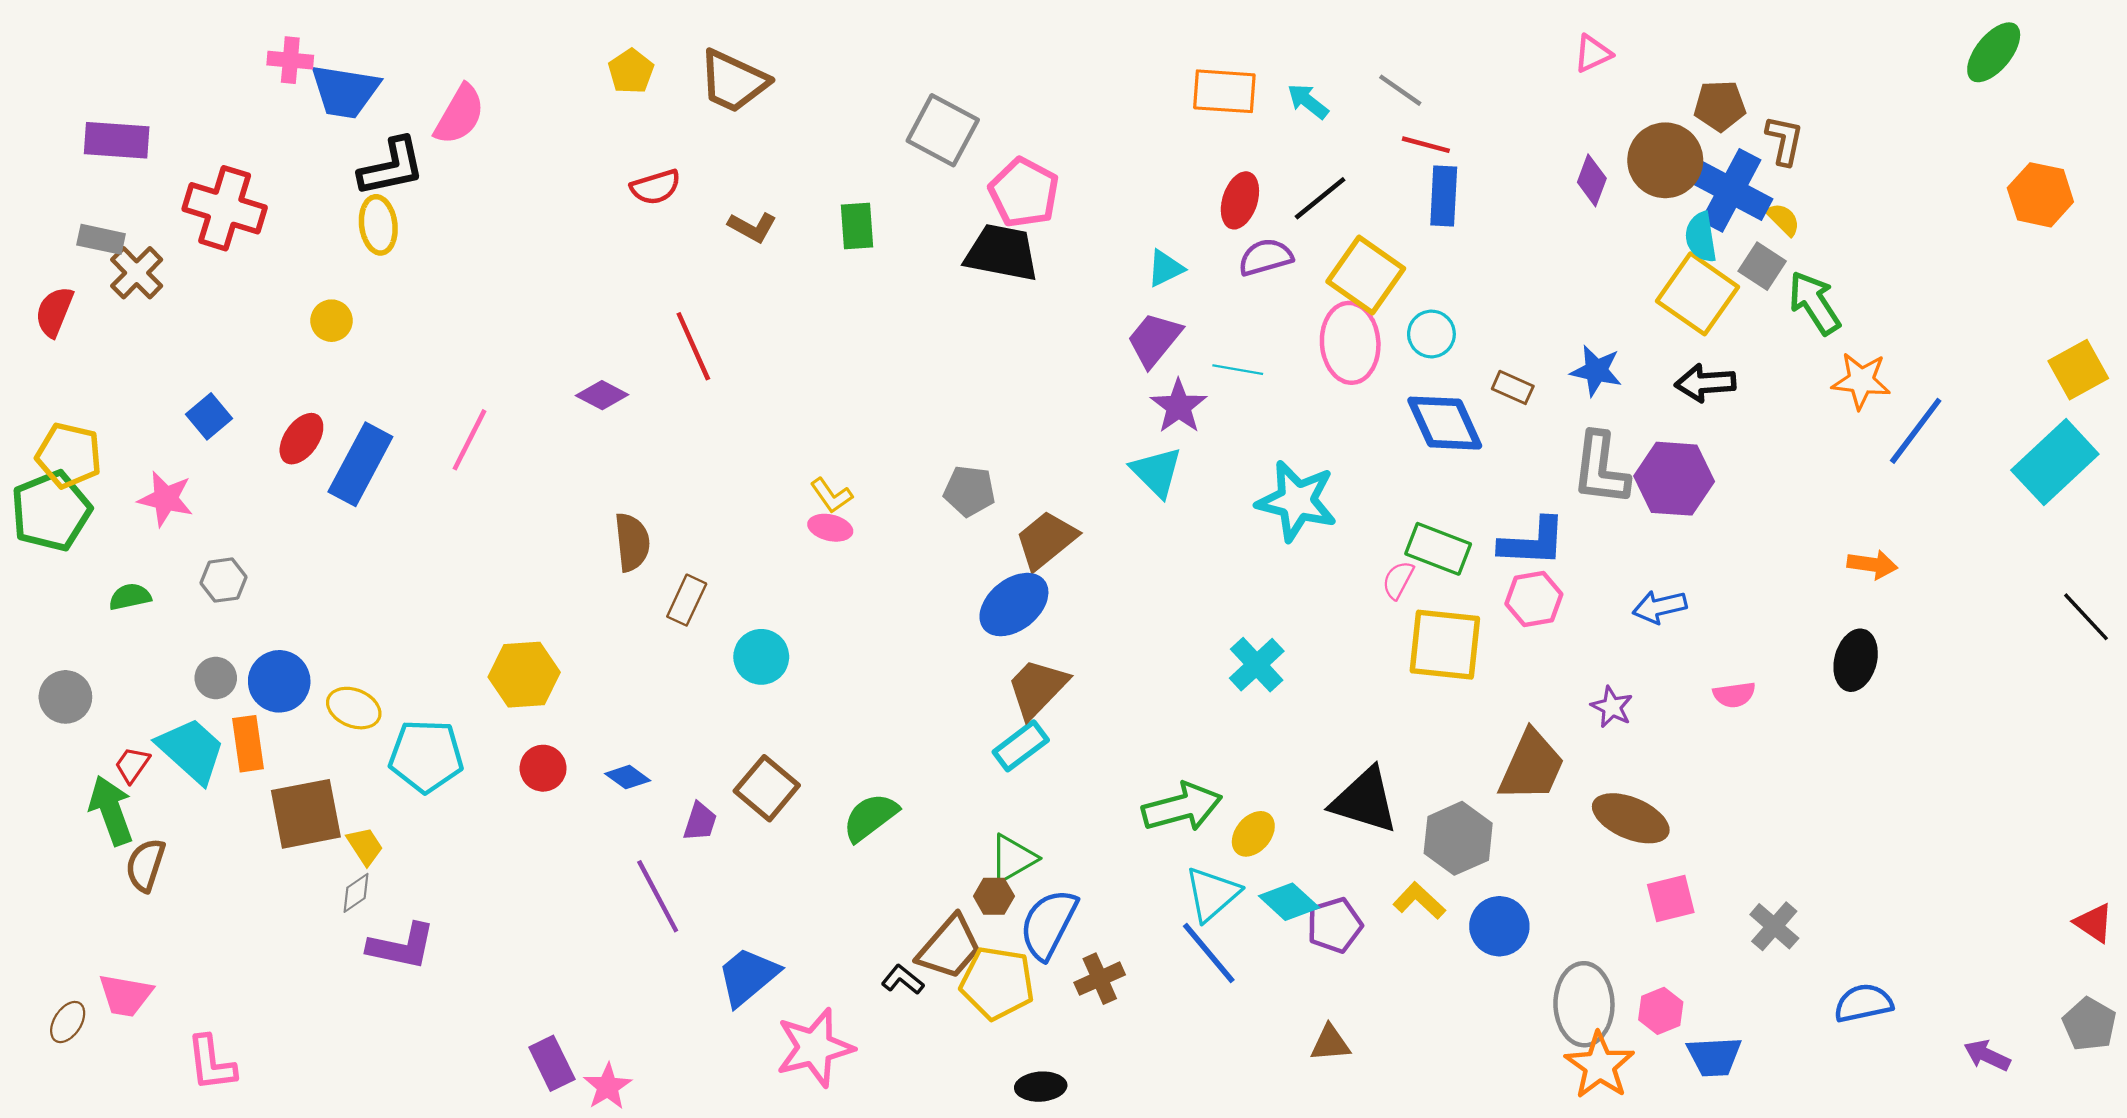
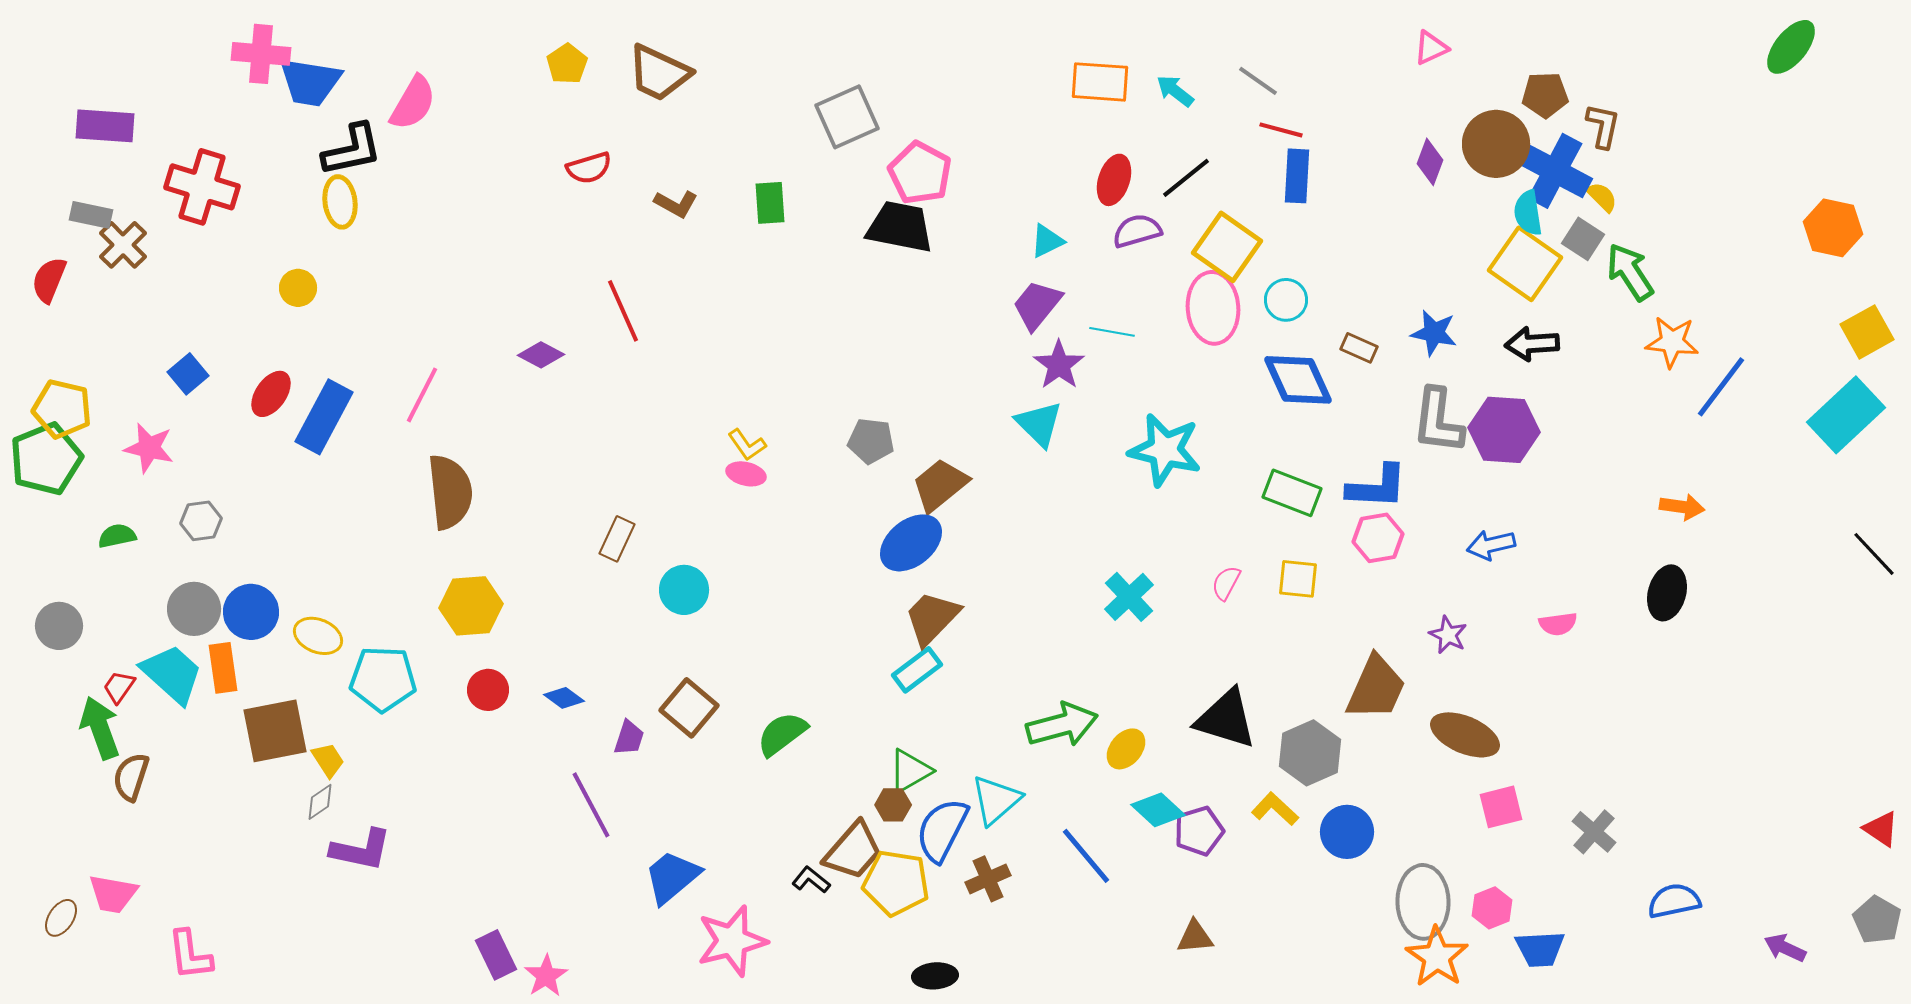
pink cross: (290, 60) -> (261, 54), size x1.4
gray square: (943, 130) -> (847, 117), turned 38
orange hexagon: (2040, 195) -> (1833, 228), moved
brown semicircle: (632, 542) -> (450, 492), moved, size x1.4
pink semicircle: (1398, 580) -> (1226, 583), moved
yellow square: (1445, 645) -> (1298, 579), size x0.6
gray circle: (216, 678) -> (194, 609), size x1.4
cyan triangle: (1212, 894) -> (996, 800), moved

